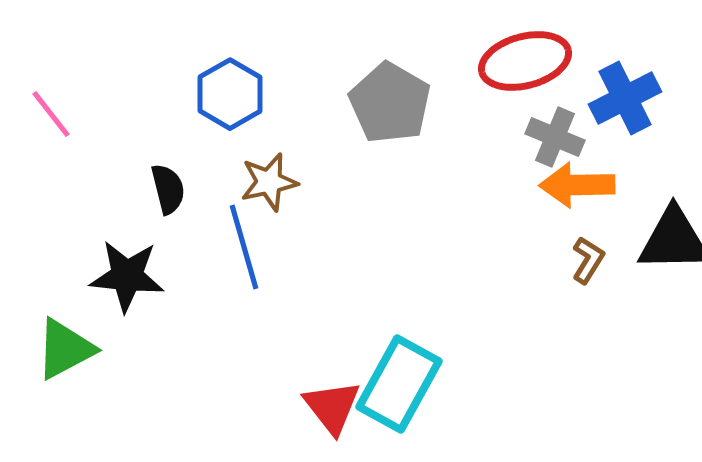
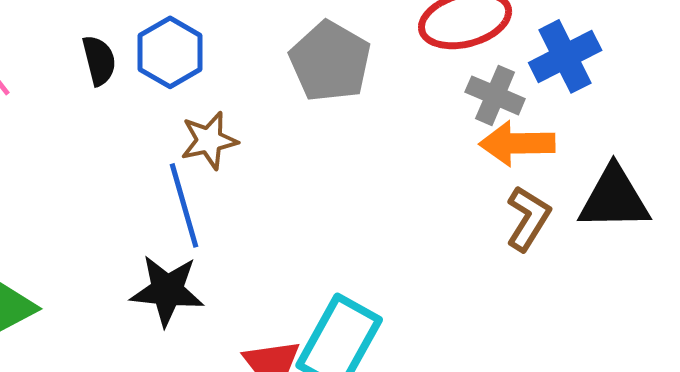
black semicircle: (168, 189) -> (99, 60), moved
brown L-shape: (588, 260) -> (528, 218), size x1.4
black star: (127, 276) -> (167, 290), moved

